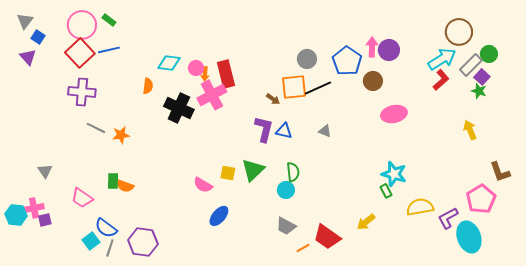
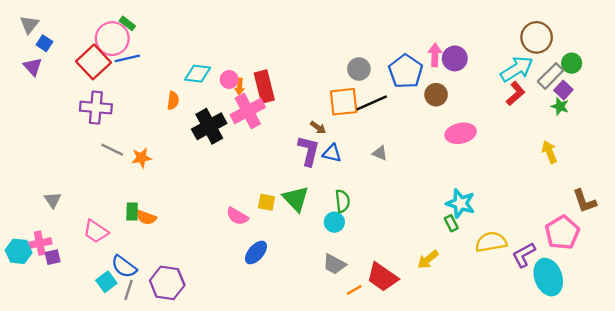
pink circle: (82, 25) -> (112, 39), moved
brown arrow: (273, 99) -> (318, 127), moved
black cross: (179, 108) -> (209, 126), turned 36
green triangle: (253, 170) -> (296, 199), turned -30

